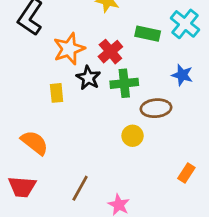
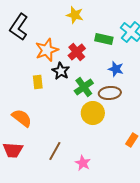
blue star: (182, 75) -> (116, 69), moved
green cross: (124, 83) -> (84, 87), moved, turned -30
yellow circle: (133, 136) -> (93, 113), size x1.5

